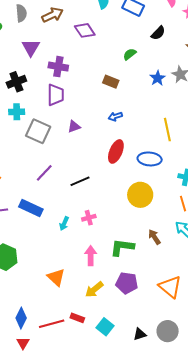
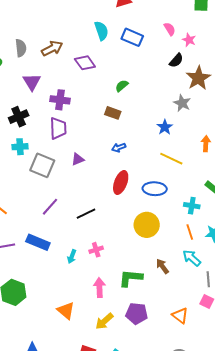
black semicircle: (158, 33) -> (176, 60), moved
green semicircle: (130, 54) -> (122, 86), moved
blue star: (158, 78) -> (165, 127), moved
yellow line: (167, 130) -> (171, 159), turned -50
orange triangle: (170, 287) -> (180, 316), size x0.7

